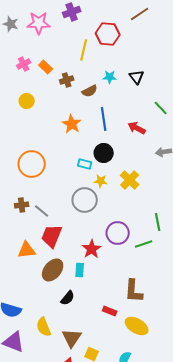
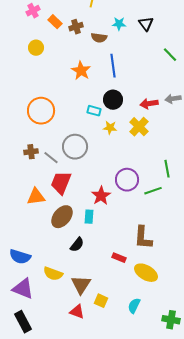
orange rectangle: (46, 67) -> (55, 22), moved
brown semicircle: (90, 91) -> (99, 38), turned 35
red arrow: (137, 128) -> (149, 104), moved, turned -36
gray circle: (85, 200) -> (75, 147), moved
yellow semicircle: (44, 327) -> (53, 274), turned -48

